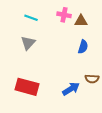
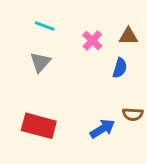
pink cross: (64, 15) -> (92, 40), moved, turned 32
brown triangle: (81, 21) -> (128, 36), moved

